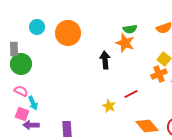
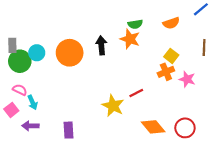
cyan circle: (37, 27) -> (37, 53), moved
orange circle: (68, 33) -> (70, 53), moved
black arrow: (105, 60) -> (101, 45), moved
yellow star: (109, 106) -> (113, 106), size x1.5
pink square: (22, 114) -> (11, 110), moved, turned 32

